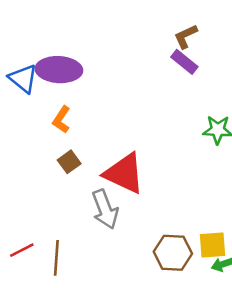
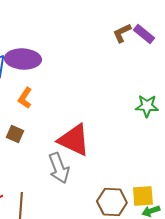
purple rectangle: (184, 62) -> (144, 34), moved
brown square: (69, 162) -> (15, 134), moved, turned -30

